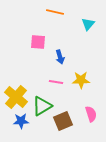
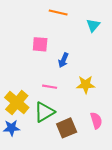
blue arrow: (60, 57) -> (63, 60), turned 40
pink line: (56, 82) -> (50, 87), moved
blue star: (21, 121) -> (12, 128), moved

